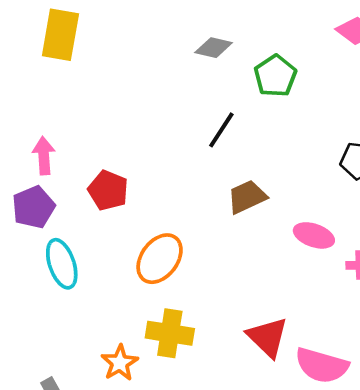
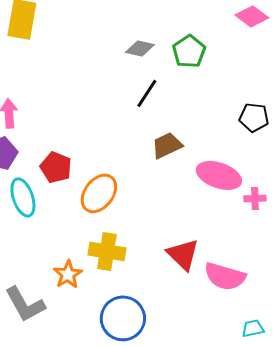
gray diamond: (214, 48) -> (140, 48), moved
red pentagon: (108, 190) -> (56, 167), moved
pink ellipse: (314, 235) -> (219, 175), size x1.4

